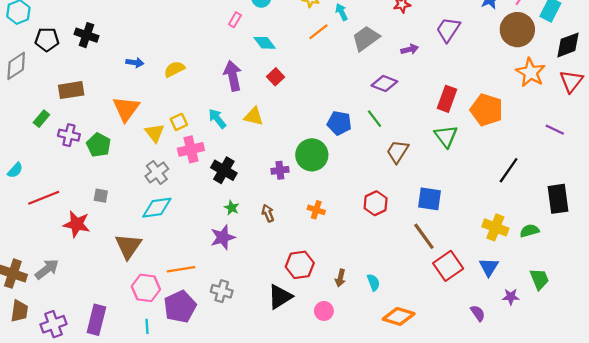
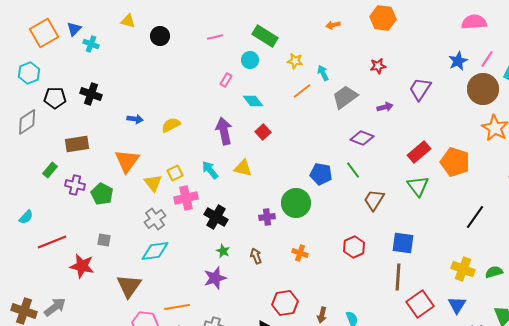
red rectangle: (447, 99) -> (419, 152), turned 30
brown line: (424, 236) -> (398, 277), turned 40

